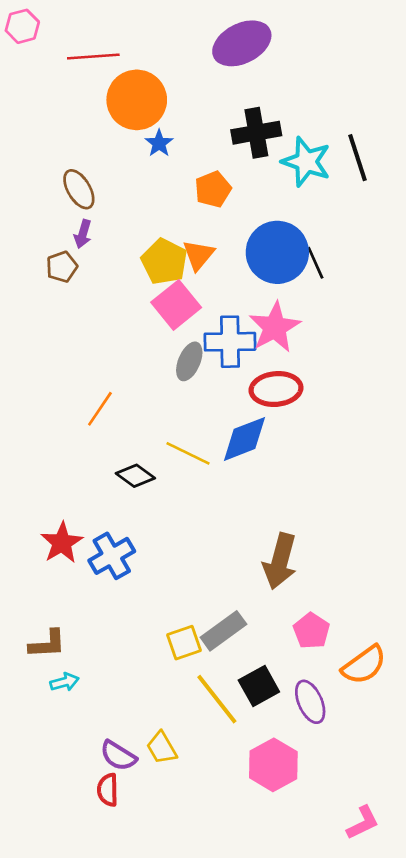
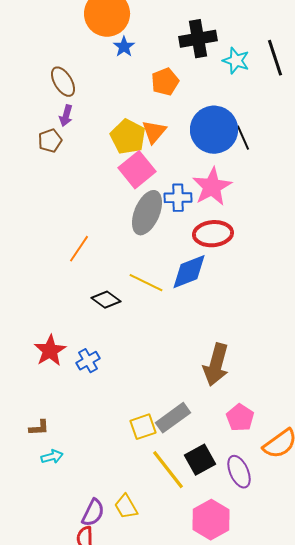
cyan star: (306, 162) -> (236, 61), size x0.7
blue cross: (230, 342) -> (178, 198), size x0.7
gray ellipse: (189, 361) -> (147, 213), size x1.5
blue cross: (112, 556) -> (88, 361), size x0.7
brown L-shape: (47, 644) -> (39, 428), size x0.7
purple semicircle: (118, 756) -> (93, 513), turned -96

